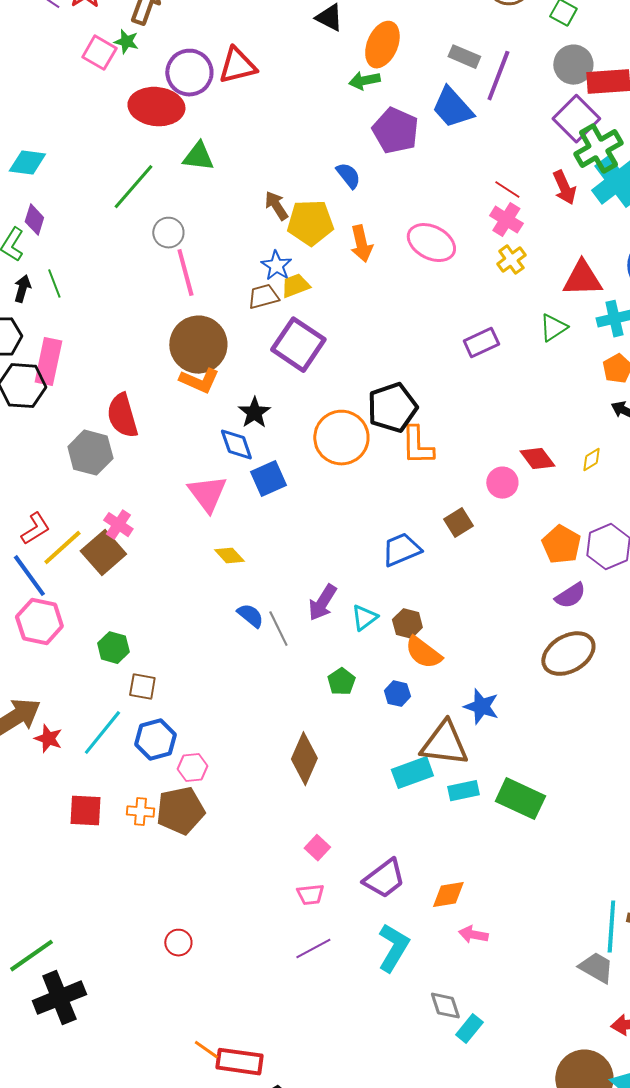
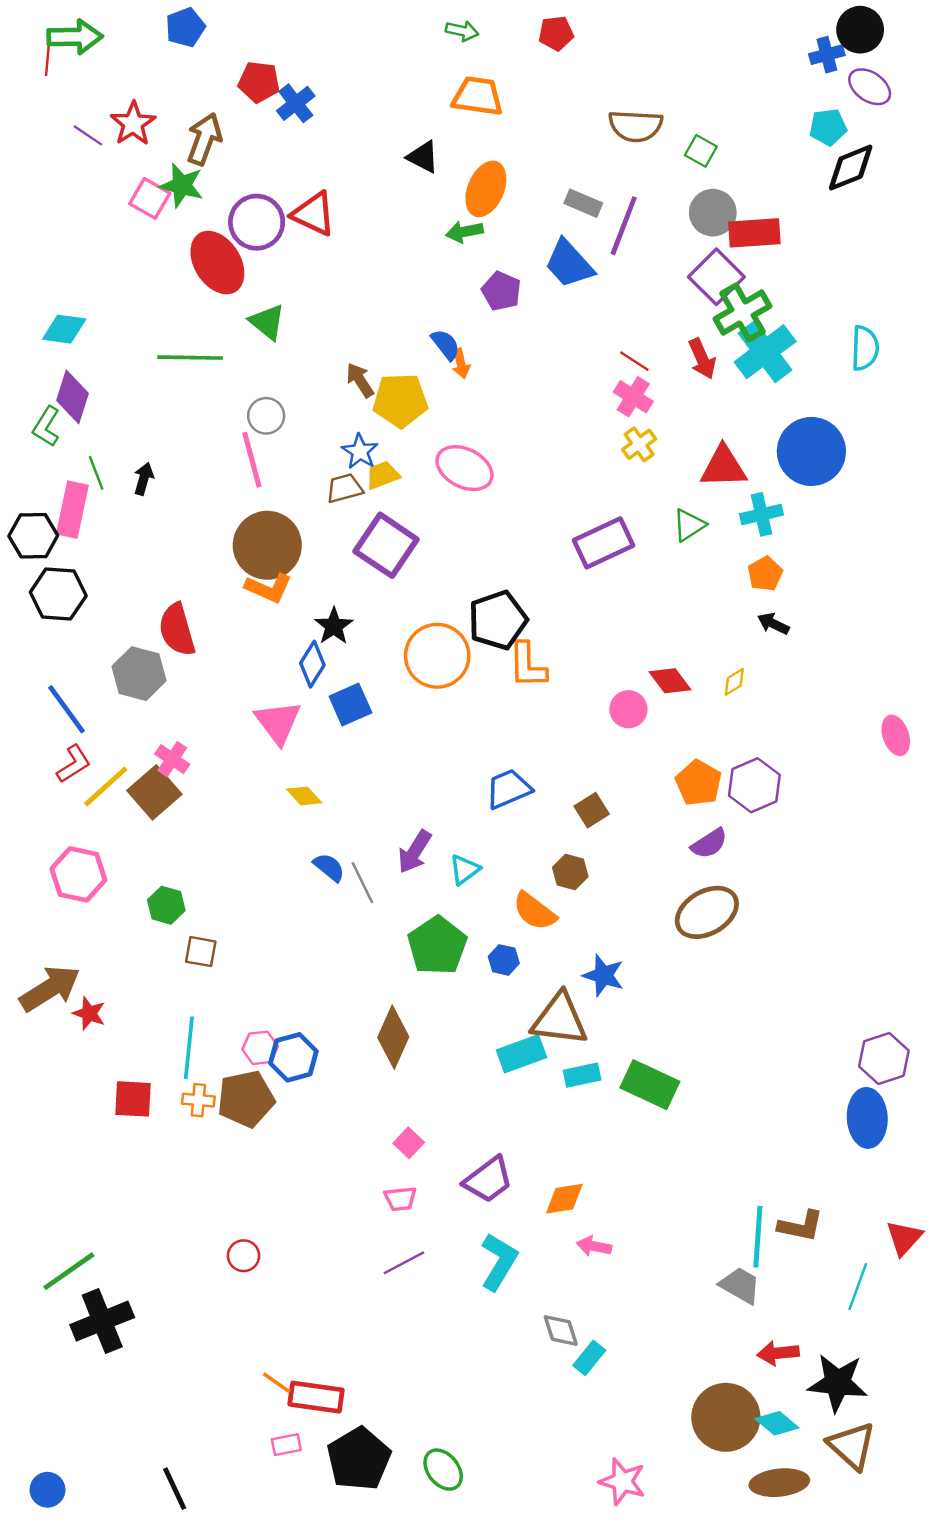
green star: (126, 42) -> (182, 185), size x1.5
red triangle: (237, 66) -> (314, 214), turned 39
red ellipse: (156, 107) -> (217, 263), turned 52
purple pentagon: (395, 131) -> (501, 291), size x0.7
green triangle: (198, 157) -> (267, 322), turned 32
green line: (133, 187) -> (190, 358), turned 50
purple diamond: (34, 220) -> (72, 397), size x1.4
gray circle: (168, 233) -> (266, 416), moved
pink ellipse: (431, 243) -> (465, 468), moved
orange arrow: (361, 244) -> (461, 364), moved, size x0.7
black arrow: (22, 289) -> (144, 479), moved
purple rectangle: (481, 343) -> (603, 543), size x1.4
pink rectangle: (48, 362) -> (72, 510), moved
blue diamond: (236, 445) -> (312, 664), turned 51
brown square: (458, 523) -> (592, 810), moved
blue line: (29, 576) -> (67, 709), moved
brown hexagon: (407, 624) -> (570, 872), moved
green pentagon: (341, 682) -> (437, 946), size x1.8
cyan line: (102, 733) -> (189, 1048), moved, turned -33
blue hexagon: (155, 740) -> (293, 1057), moved

